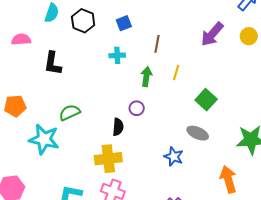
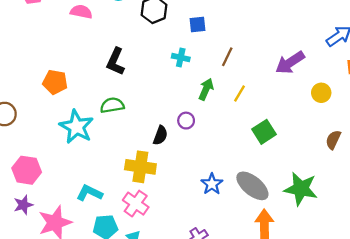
yellow circle: (249, 36) -> (321, 93), moved
black L-shape: (53, 63) -> (116, 62), moved
gray ellipse: (198, 133) -> (252, 186), moved, size x1.4

